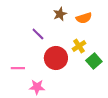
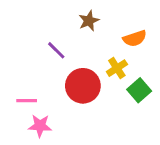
orange semicircle: (84, 18) -> (135, 38), moved
pink star: (37, 87) -> (40, 126), moved

